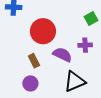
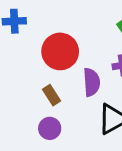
purple semicircle: (62, 55) -> (92, 82), turned 66

